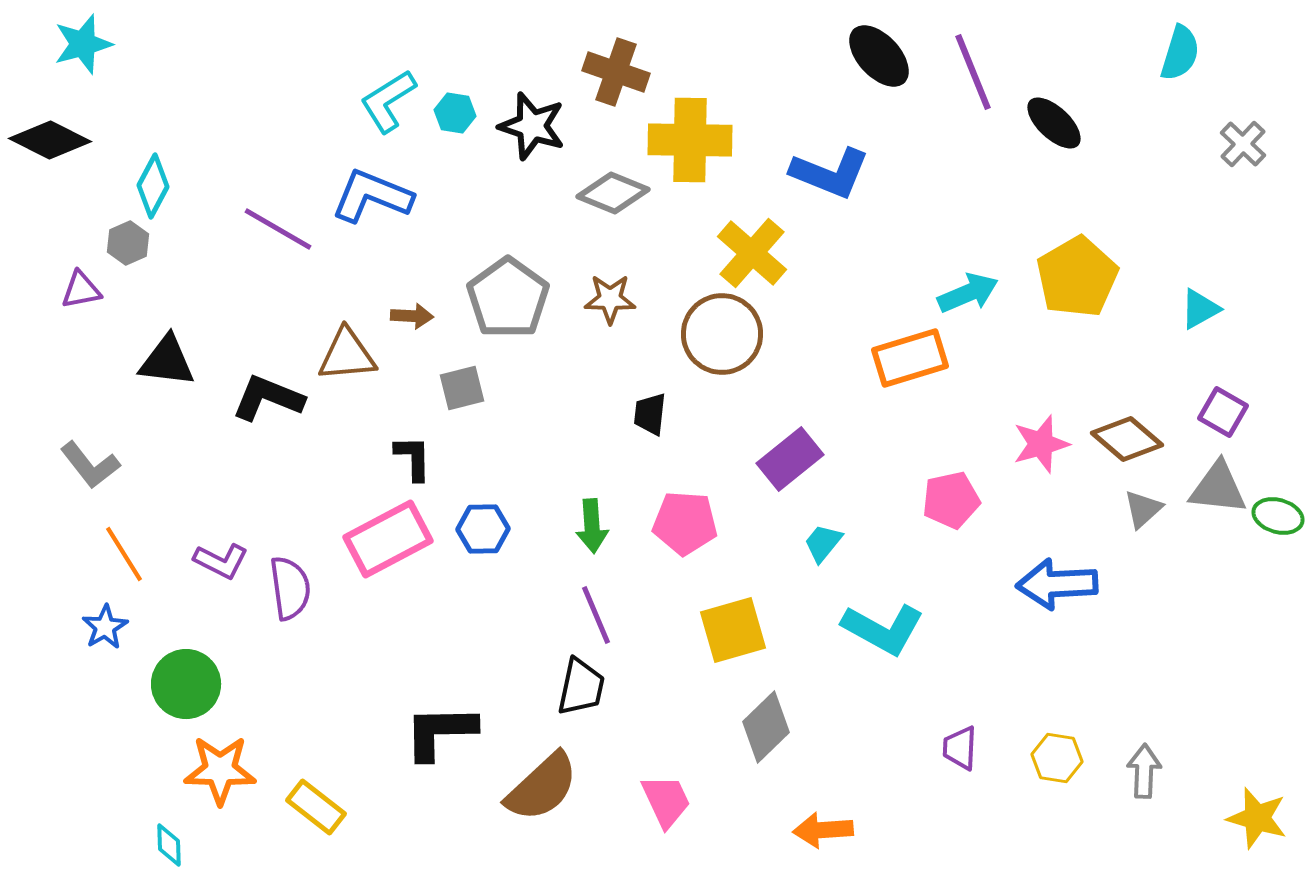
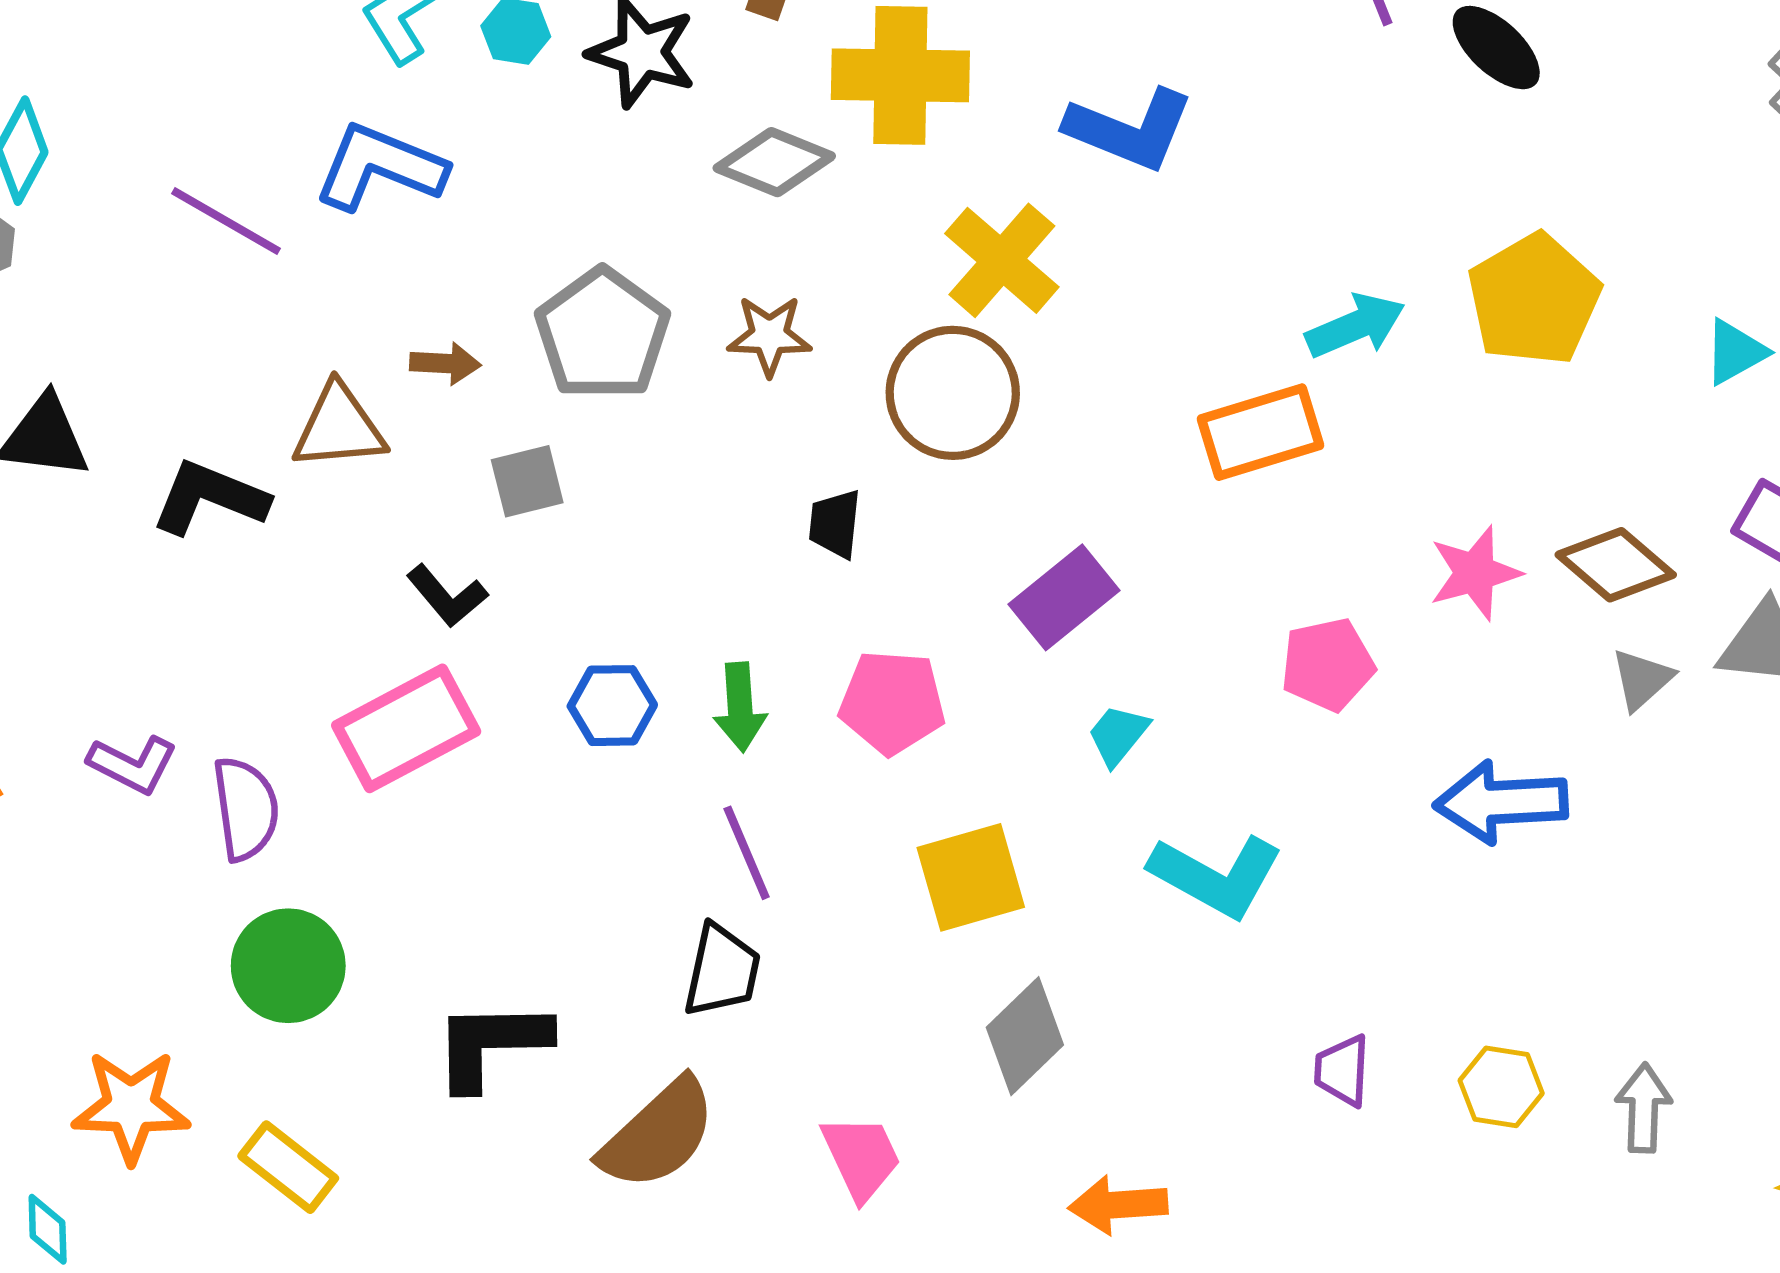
black L-shape: (413, 458) -> (447, 596), turned 141
blue hexagon: (483, 529) -> (612, 706), moved
green circle: (186, 684) -> (288, 966), moved

